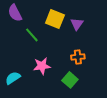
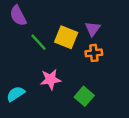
yellow square: (55, 19) -> (66, 37), moved
orange cross: (78, 57) -> (94, 53), moved

